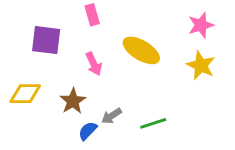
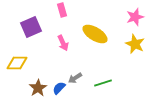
purple square: (46, 40) -> (31, 27), turned -30
brown star: (73, 101) -> (38, 88), moved

